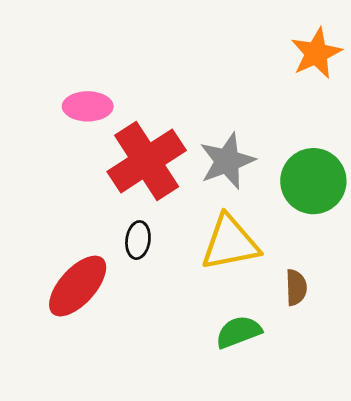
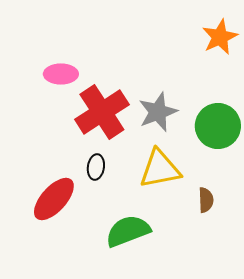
green semicircle: (239, 332) -> (128, 231), moved, size x1.4

